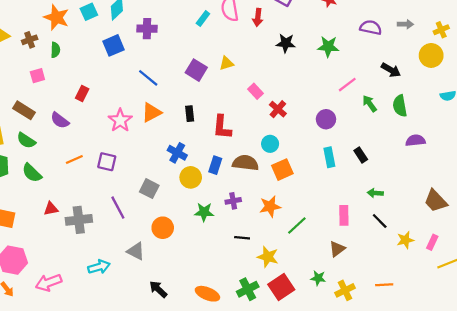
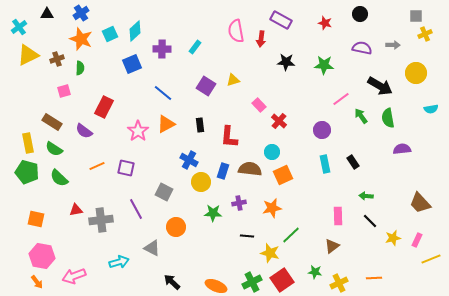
cyan rectangle: (203, 19) -> (195, 47), moved
yellow cross: (441, 30) -> (425, 34), moved
black arrow: (391, 70) -> (380, 86), size x1.4
red rectangle: (82, 94) -> (104, 107), size x1.5
green line: (297, 225) -> (291, 235), moved

